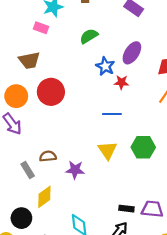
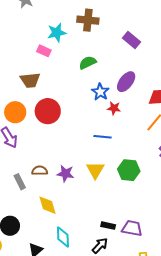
purple star: (75, 170) -> (65, 174), moved
yellow diamond: (44, 197) -> (48, 205), moved, turned -75

